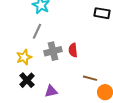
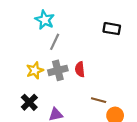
gray line: (37, 31) -> (55, 42), moved
yellow star: (24, 57) -> (35, 70), moved

